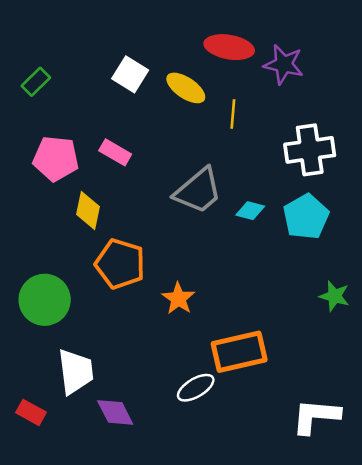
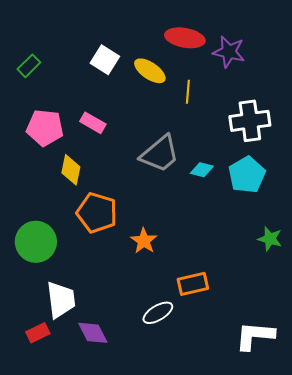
orange rectangle: (239, 352) -> (193, 284), size x0.7
red rectangle: (31, 412) -> (38, 333), moved, turned -55

